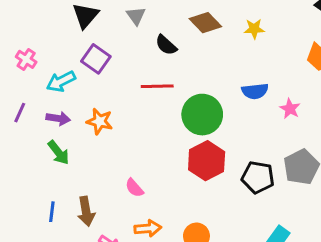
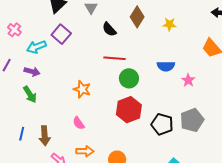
brown diamond: (205, 23) -> (137, 17), turned 70
red line: (157, 86) -> (114, 58), moved
green circle: (202, 115) -> (129, 78), size x0.7
orange star: (100, 121) -> (82, 89), moved

